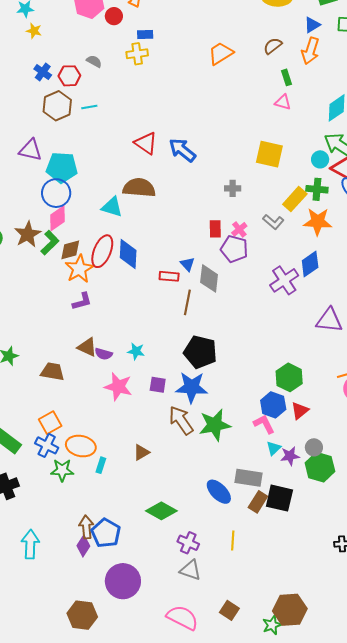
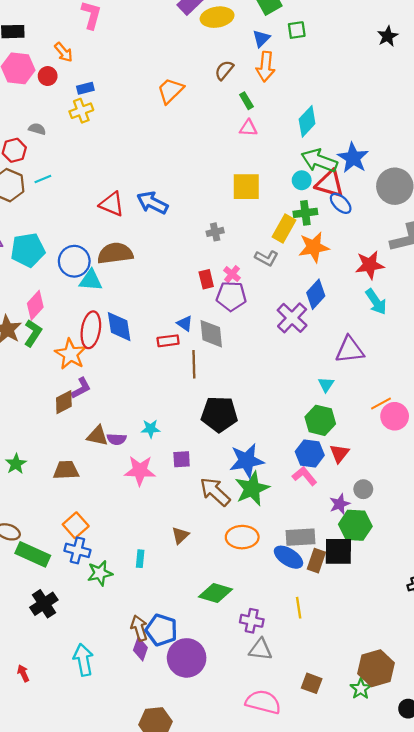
blue circle: (56, 193) -> (74, 261), moved
brown diamond: (70, 250) -> (64, 402), moved
blue star: (192, 387) -> (247, 461), moved
orange ellipse: (81, 446) -> (242, 537), moved
cyan triangle: (274, 448) -> (326, 384), moved
green hexagon: (320, 467) -> (355, 525), moved
blue ellipse: (219, 492) -> (288, 557), moved
purple circle: (123, 581) -> (187, 658), moved

